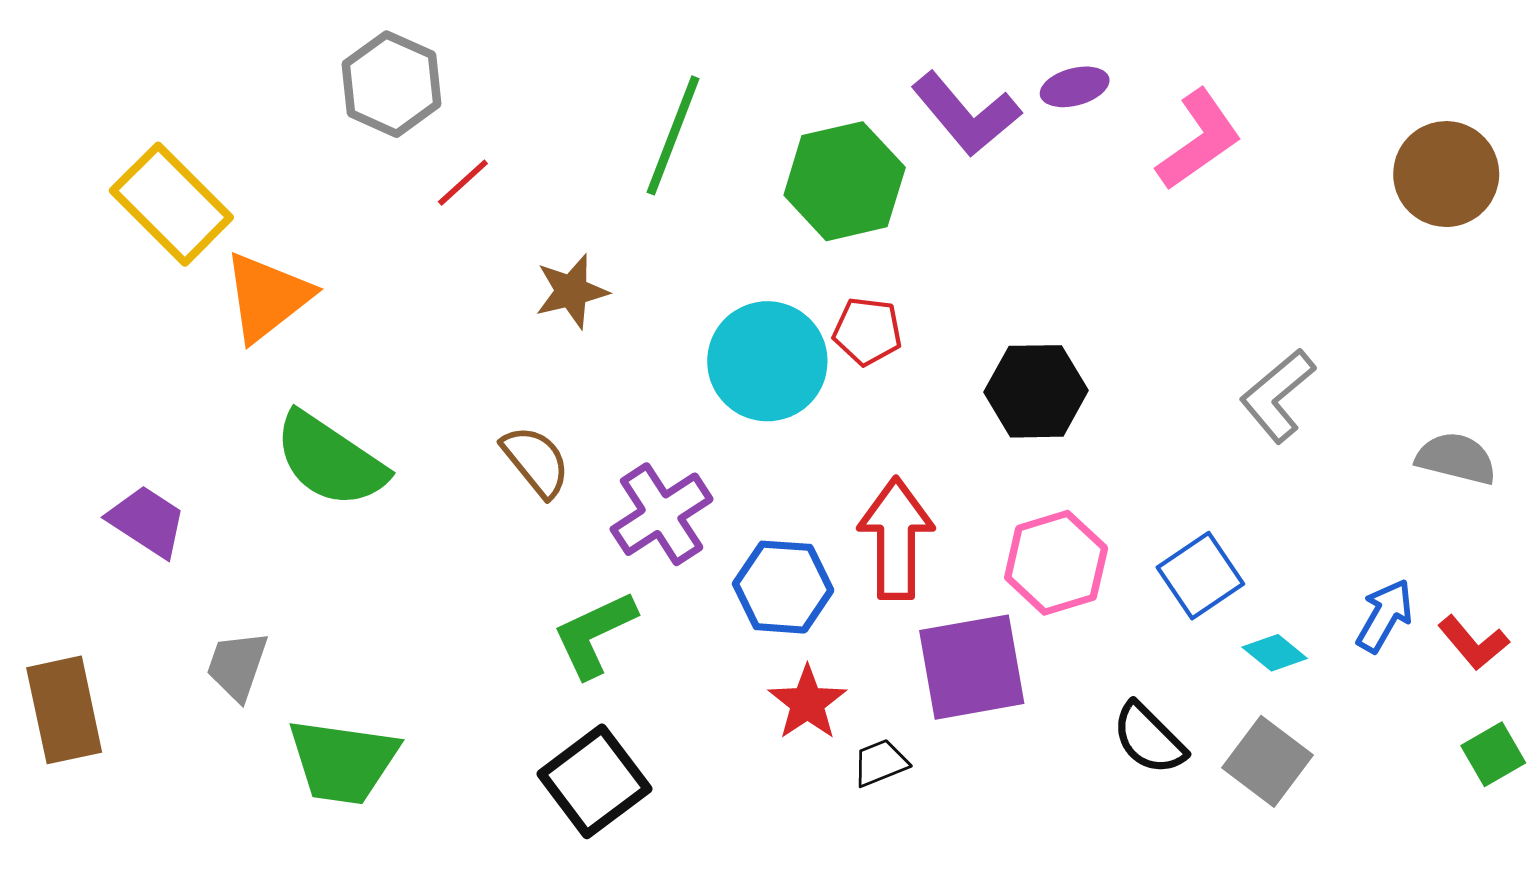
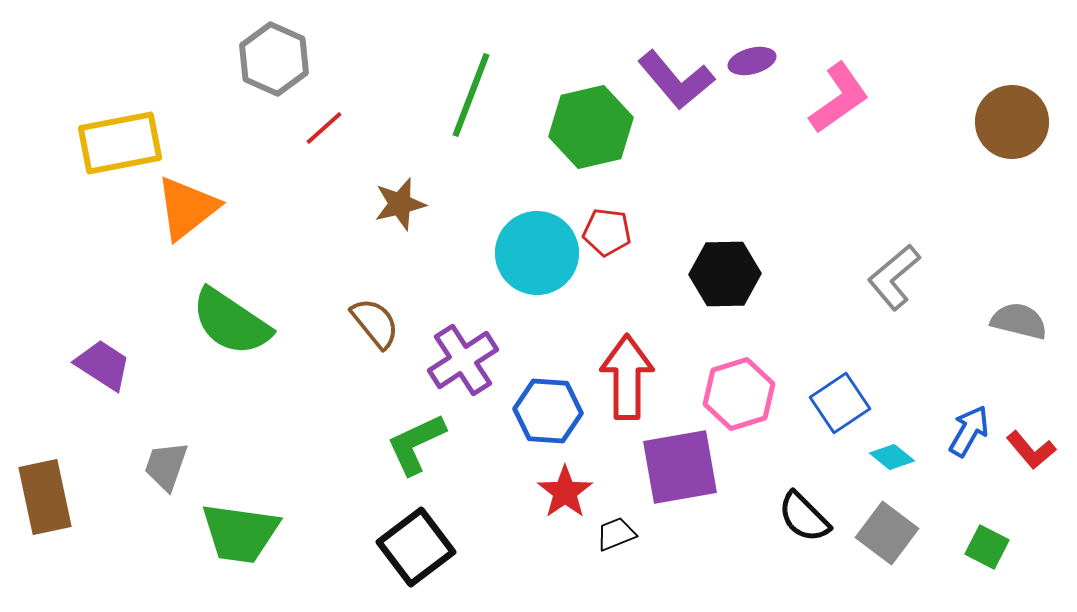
yellow rectangle: (171, 204) -> (120, 143), turned -56
green square: (1493, 754) -> (987, 547), moved, turned -33

